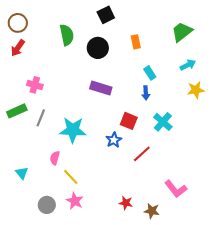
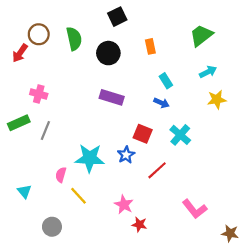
brown circle: (18, 23) -> (39, 34), moved
blue arrow: (146, 93) -> (161, 103), turned -64
cyan star: (73, 130) -> (90, 158), moved
pink star: (75, 201) -> (124, 205), moved
brown star: (152, 211) -> (230, 233), moved

